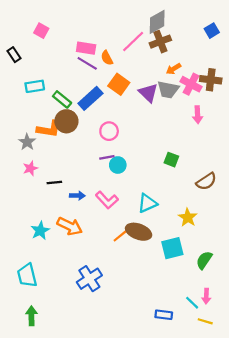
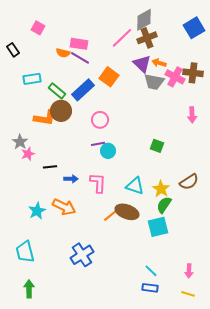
blue square: (212, 31) -> (194, 28), size x1.5
orange semicircle: (107, 58) -> (63, 53), moved, turned -48
orange arrow: (174, 69) -> (159, 63), turned 48
purple triangle: (148, 93) -> (142, 64), moved
pink arrow: (198, 115) -> (192, 115), moved
gray star: (27, 142) -> (20, 142), moved
brown semicircle: (206, 181) -> (189, 182), moved
pink L-shape: (107, 200) -> (98, 183), turned -135
cyan triangle: (147, 203) -> (135, 186), turned 42
yellow star: (188, 217) -> (161, 189), moved
green semicircle: (204, 260) -> (164, 205), moved
cyan line: (192, 303) -> (151, 271), moved

